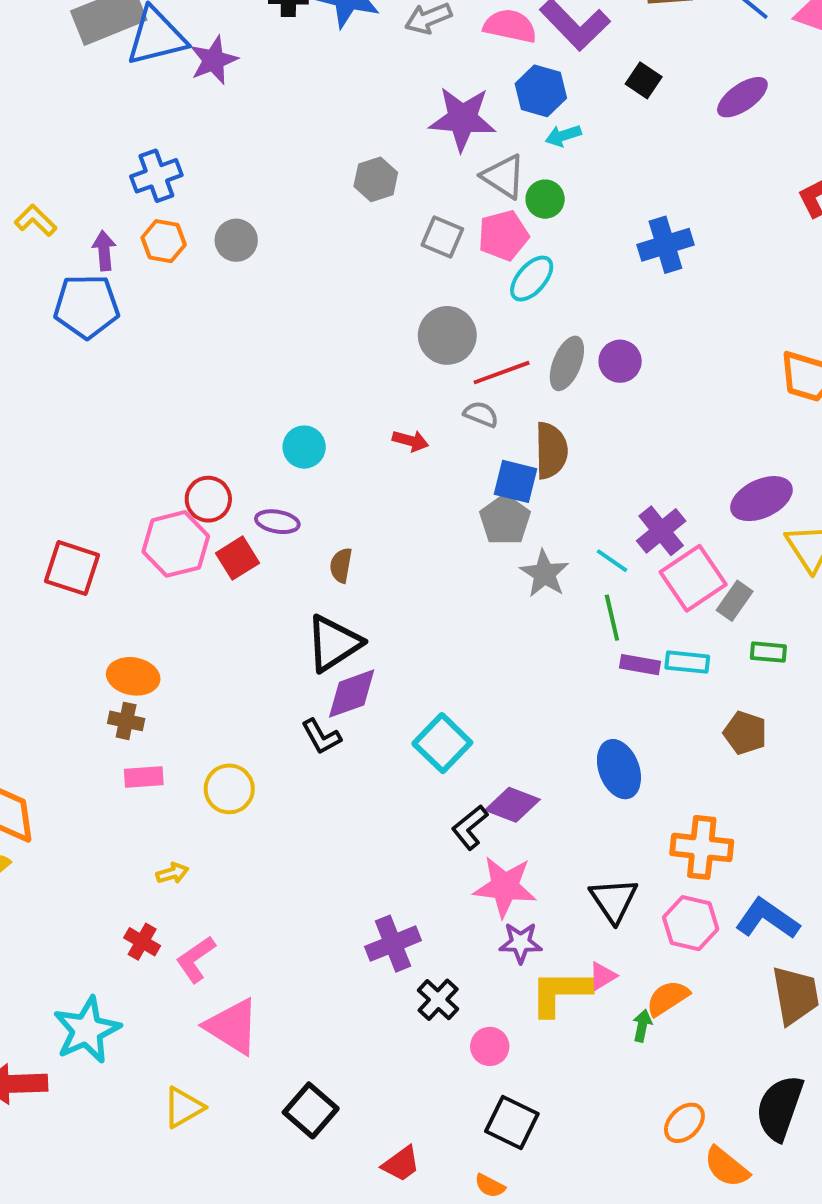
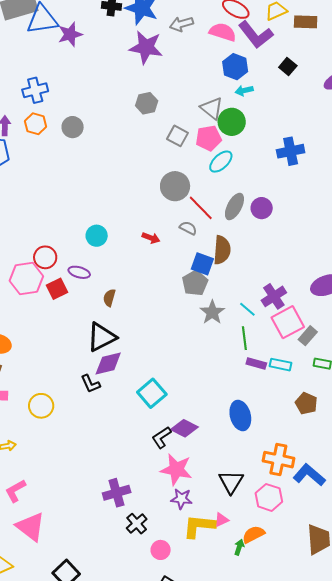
purple star: (462, 119) -> (146, 47), moved
green circle: (545, 199) -> (232, 122), size x1.4
red line: (502, 373) -> (201, 208), turned 60
blue L-shape: (767, 919) -> (309, 475), moved

